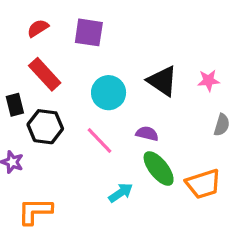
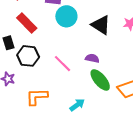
cyan circle: (109, 93) -> (66, 16), moved
cyan arrow: (121, 193) -> (77, 105), moved
orange L-shape: (35, 211) -> (37, 97), moved

